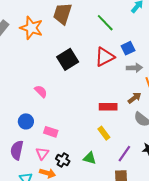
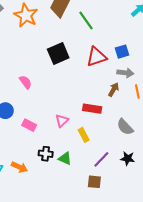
green line: (105, 23) -> (86, 20), moved
brown arrow: (135, 98) -> (114, 89), moved, turned -32
pink triangle: (42, 153) -> (62, 121), moved
black cross: (63, 160) -> (46, 154), moved, turned -32

